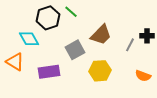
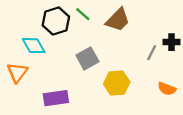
brown trapezoid: (101, 35) -> (118, 20), moved
orange triangle: (15, 62) -> (17, 72), turned 36
purple rectangle: (49, 72) -> (56, 98), moved

